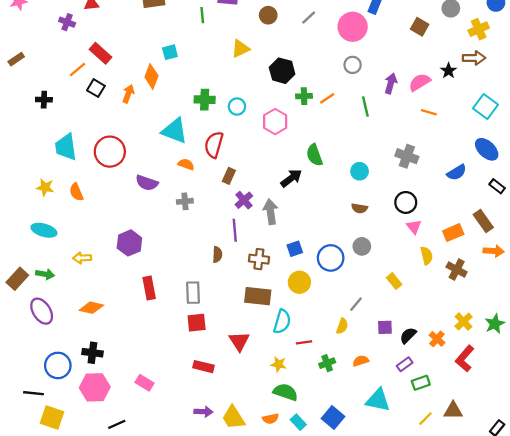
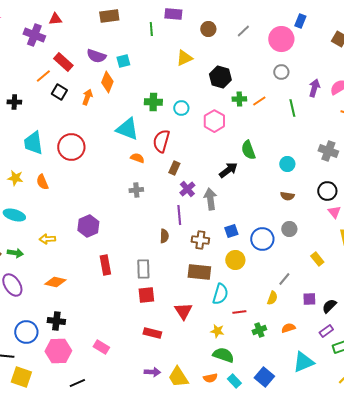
purple cross: (67, 22) -> (34, 35), size x1.5
purple semicircle: (147, 183) -> (96, 56), moved
cyan triangle: (378, 400) -> (303, 362), turned -35

